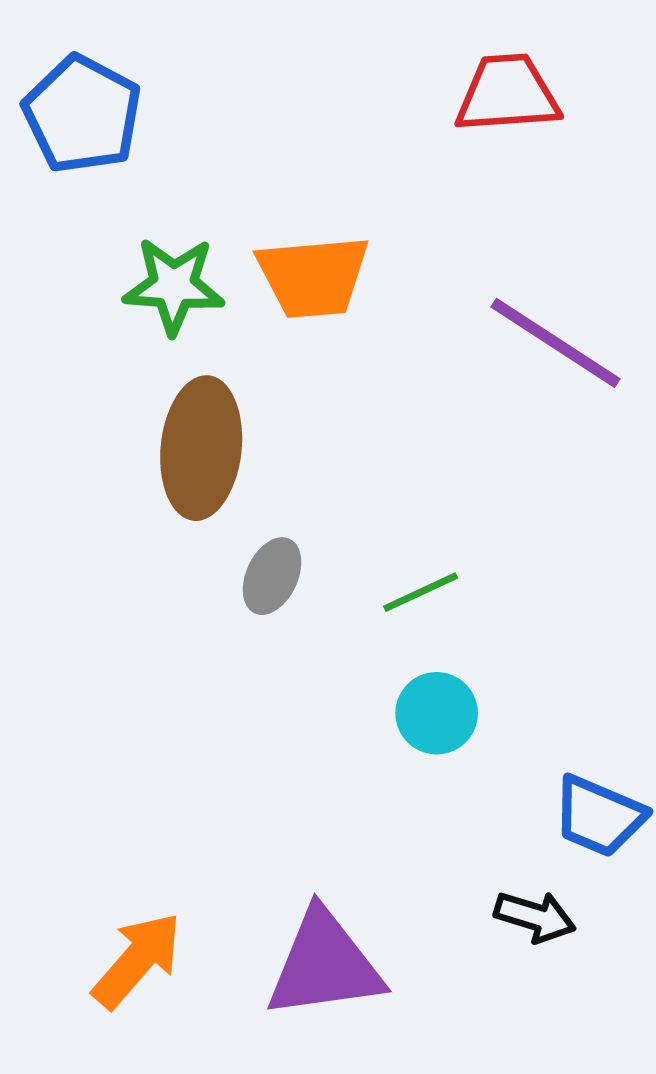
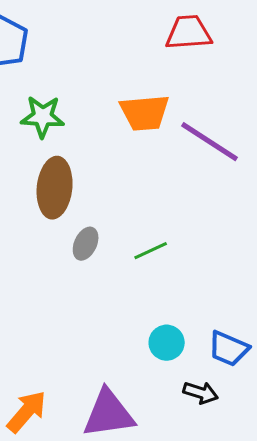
orange trapezoid: (313, 277) -> (145, 113), moved
cyan circle: (437, 713) -> (167, 343), moved

